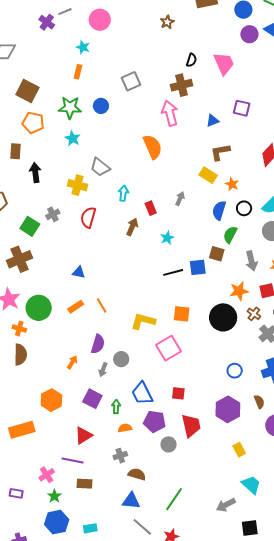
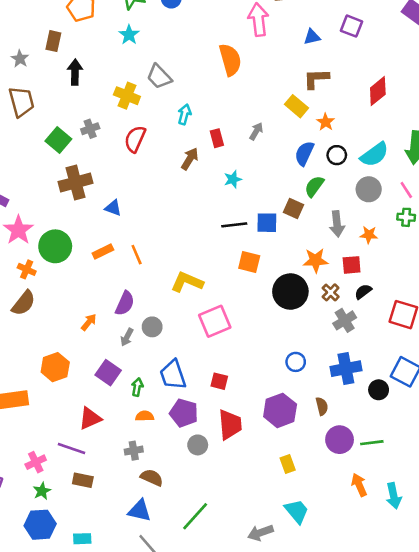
brown cross: (19, 259) -> (76, 182), moved
orange square: (182, 314) -> (249, 262), moved
brown semicircle: (20, 355) -> (24, 303), turned 30

